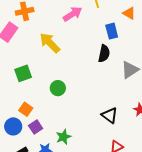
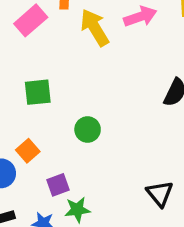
yellow arrow: (50, 43) -> (95, 28), moved
purple square: (36, 127) -> (58, 185), moved

